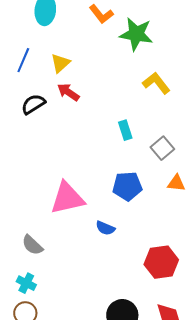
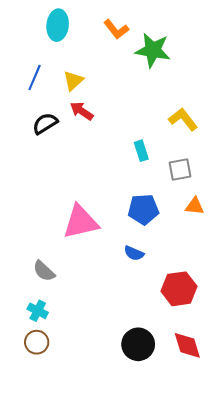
yellow L-shape: (156, 83) -> (183, 119), moved
gray square: (162, 148) -> (180, 170), turned 30
blue semicircle: (105, 228) -> (134, 253), moved

